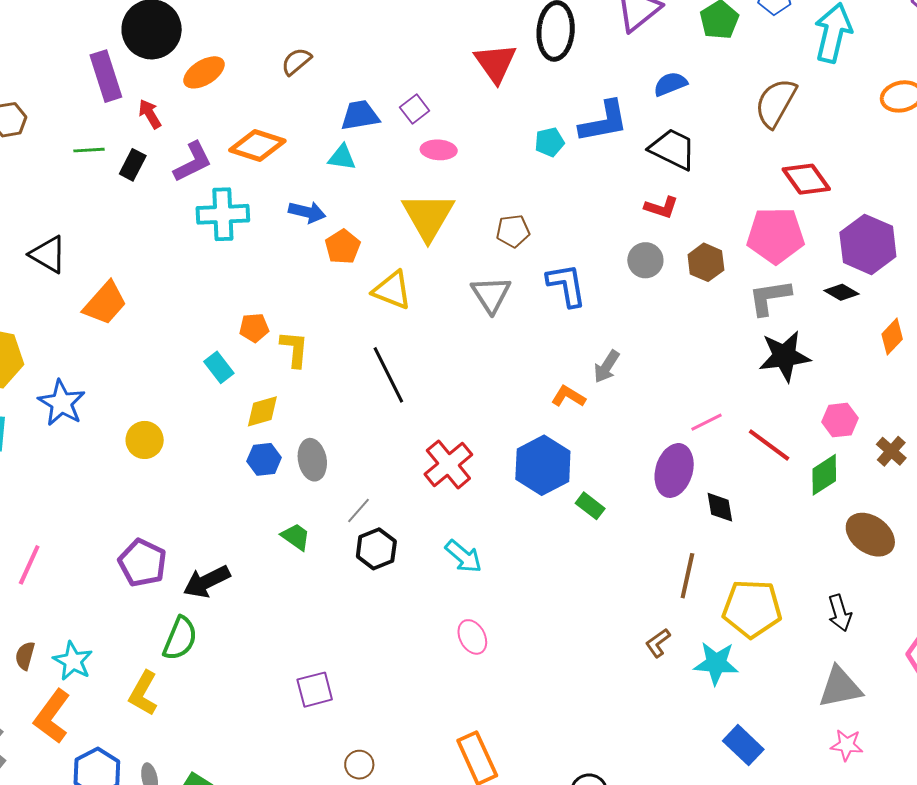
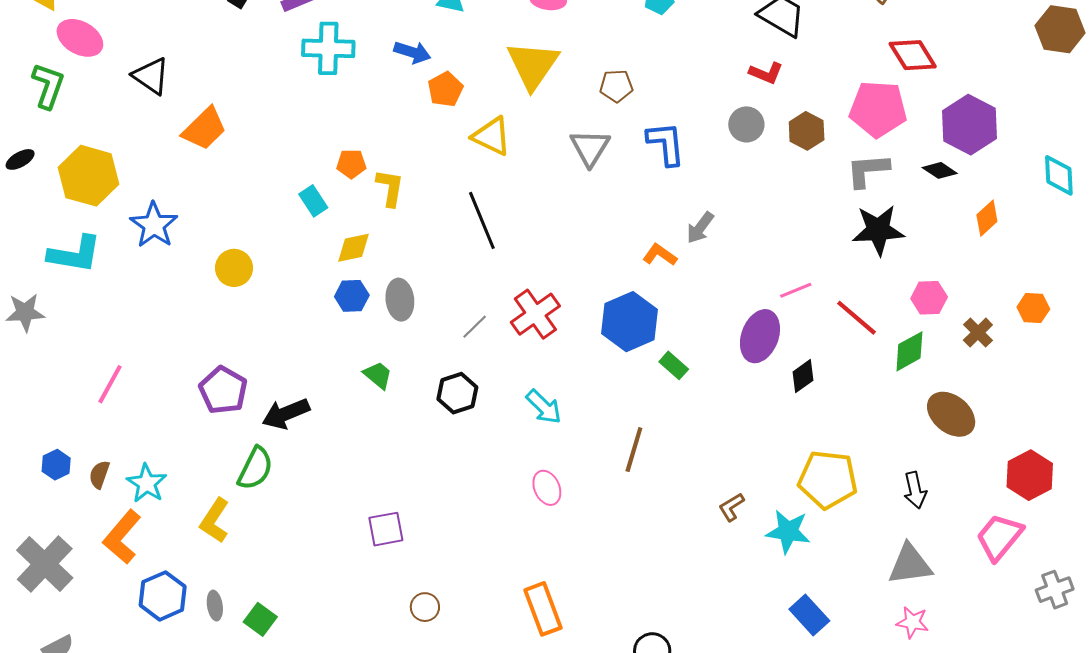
black diamond: (720, 507) -> (803, 376), turned 60
gray line: (358, 510) -> (475, 327), moved
brown line: (687, 576) -> (634, 450), moved

